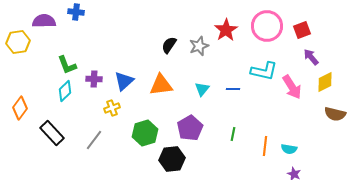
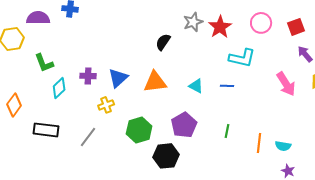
pink circle: (267, 26) -> (261, 23), size x0.7
gray star: (199, 46) -> (193, 22), moved
green L-shape: (67, 65) -> (44, 63), moved
cyan L-shape: (264, 71) -> (242, 58), moved
cyan triangle: (202, 89) -> (196, 86), turned -42
black rectangle: (52, 133) -> (46, 130), turned -40

